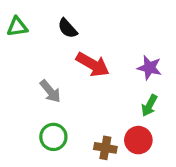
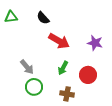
gray arrow: (50, 91) -> (27, 67), moved
green arrow: (149, 105) -> (63, 68), moved
red circle: (138, 140) -> (88, 75), moved

